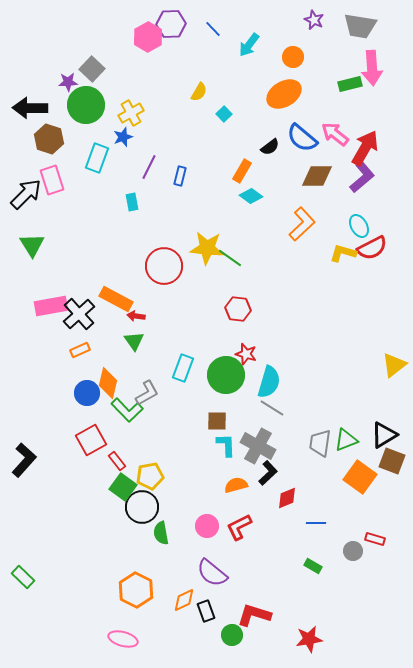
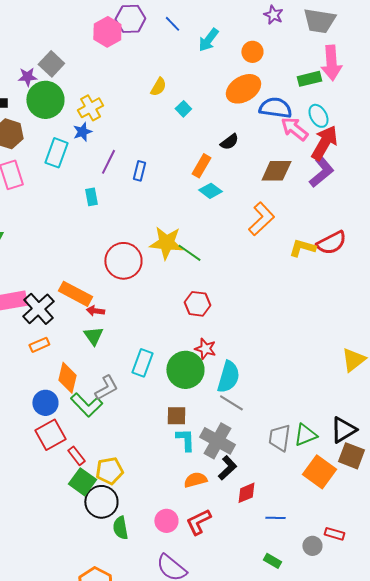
blue semicircle: (302, 138) -> (275, 108), moved, turned 148
cyan ellipse: (359, 226) -> (318, 116), moved
blue circle: (87, 393) -> (45, 403), moved

